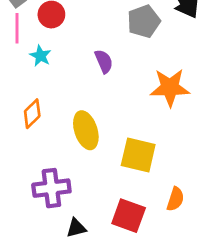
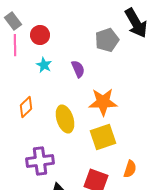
cyan star: (40, 56) -> (44, 65), moved
orange star: (170, 88) -> (103, 102), moved
yellow square: (138, 155) -> (103, 137), turned -32

